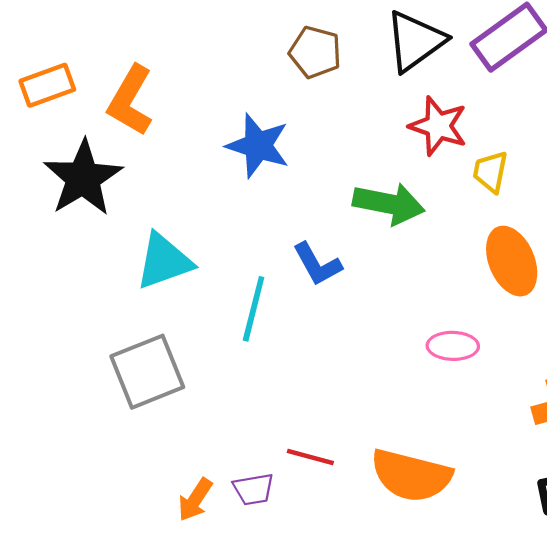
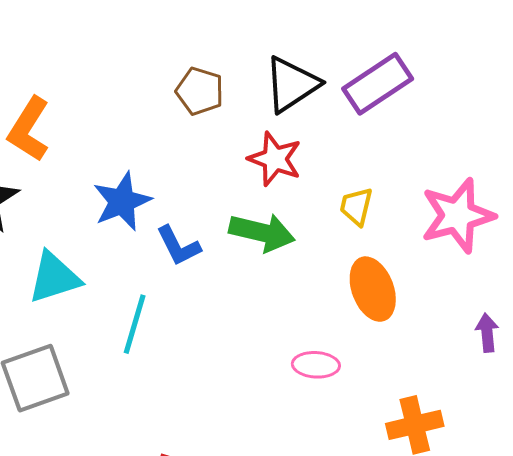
red star: (438, 126) -> (275, 159), moved
blue star: (258, 146) -> (122, 201), moved, turned 30
blue L-shape: (317, 264) -> (178, 246), moved

